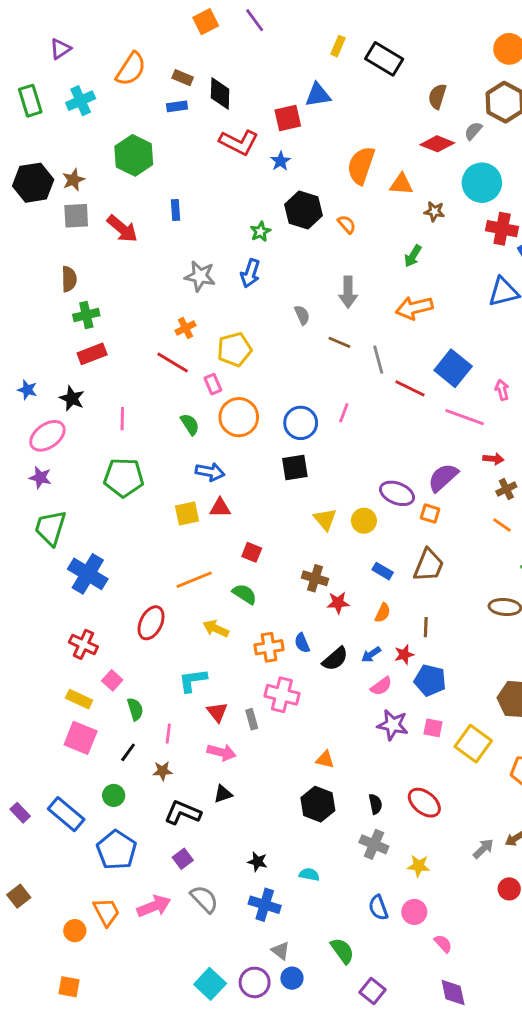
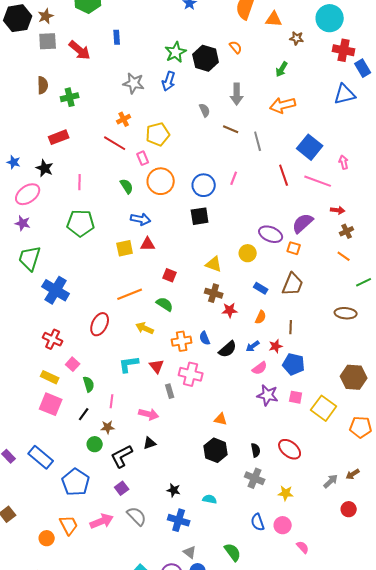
black hexagon: (304, 210) -> (206, 58), moved
green star: (260, 232) -> (176, 52), size x1.5
green cross: (86, 315) -> (70, 97), moved
red line: (410, 388) -> (284, 175), moved, turned 45
yellow triangle: (325, 519) -> (214, 264), moved, turned -30
red triangle: (217, 712) -> (157, 366), moved
green circle: (114, 795) -> (95, 444), moved
black L-shape: (183, 813) -> (122, 456), turned -50

